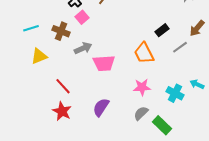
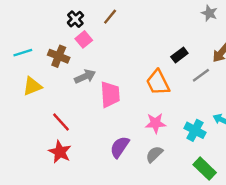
pink trapezoid: (104, 63) -> (110, 94), turned -90
purple semicircle: (101, 107) -> (120, 147), moved
green rectangle: (162, 125) -> (205, 169), moved

